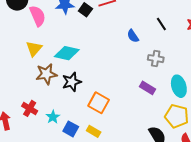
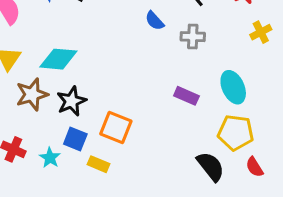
gray cross: (156, 59) -> (193, 37), moved
blue square: (71, 129) -> (75, 139), moved
yellow rectangle: (94, 131) -> (99, 164), moved

